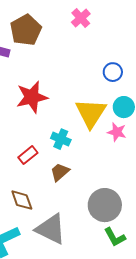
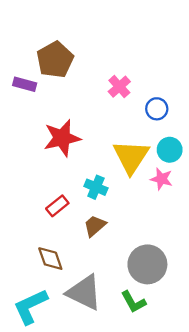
pink cross: (81, 18) -> (119, 87), moved
green L-shape: (115, 237) -> (133, 302), moved

